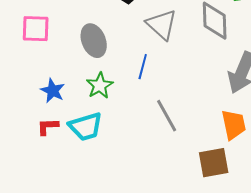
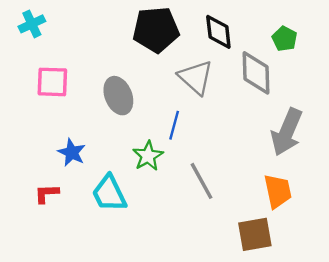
green star: (100, 86) -> (148, 156), moved
red L-shape: (48, 127) -> (47, 193), moved
cyan trapezoid: (86, 127) -> (109, 193), turned 81

